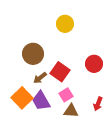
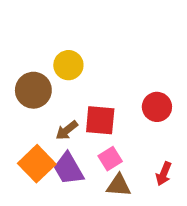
yellow circle: (65, 24) -> (68, 65), moved
brown circle: (33, 54) -> (33, 90), moved
red square: (60, 72) -> (100, 120), turned -30

